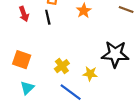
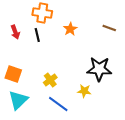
yellow star: (90, 74) -> (84, 91), moved
cyan triangle: (27, 88) -> (18, 100), size x1.5

